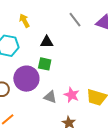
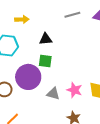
gray line: (75, 20) -> (72, 15), turned -63
yellow arrow: (24, 21) -> (22, 19), turned 120

